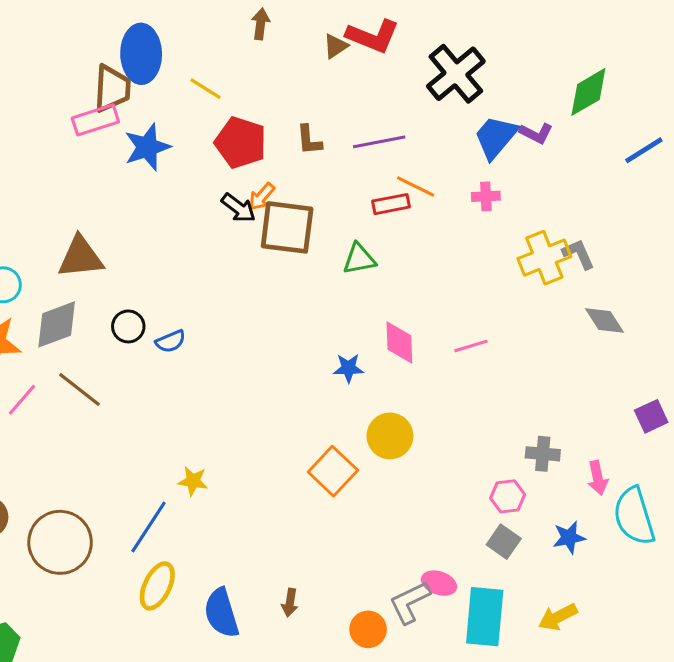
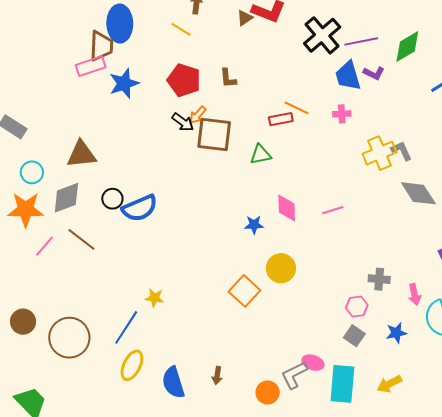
yellow line: (205, 89) -> (181, 29), moved
blue trapezoid: (496, 137) -> (348, 76), turned -56
purple line: (379, 142) -> (361, 41), moved
gray diamond: (605, 321) -> (418, 193), size x1.4
blue semicircle: (171, 341) -> (140, 208), size x1.8

